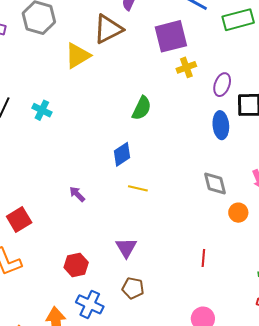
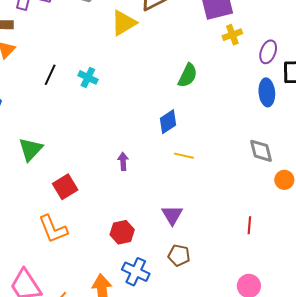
purple arrow: (77, 194) -> (123, 161), turned 42

